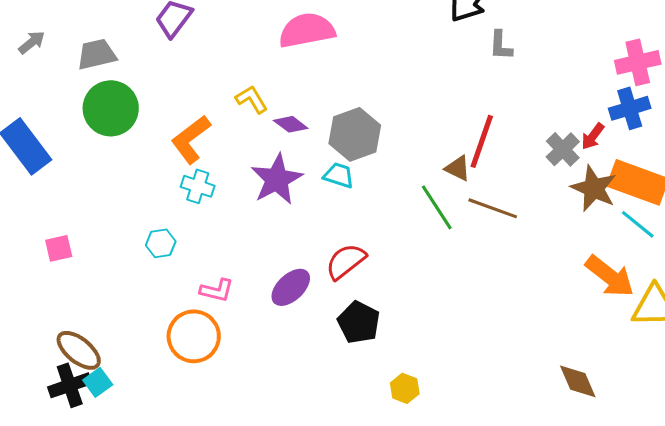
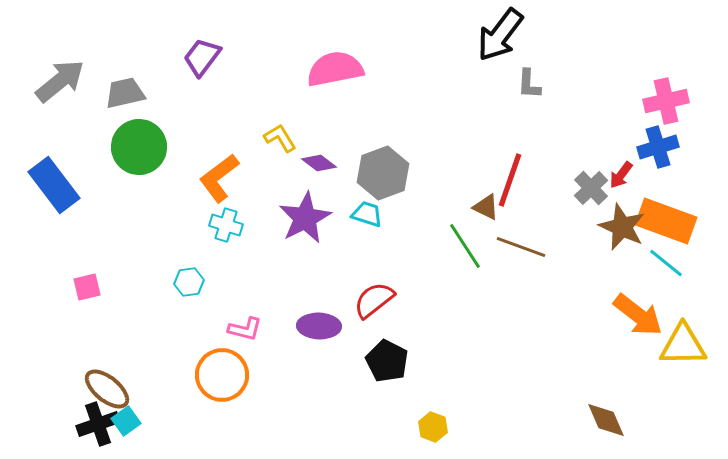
gray arrow: (32, 42) -> (60, 81), size x1.8
purple ellipse: (291, 287) -> (319, 326), turned 45

